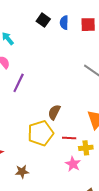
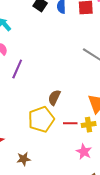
yellow cross: (86, 148) -> (89, 125), moved
pink star: (73, 164) -> (84, 152), moved

